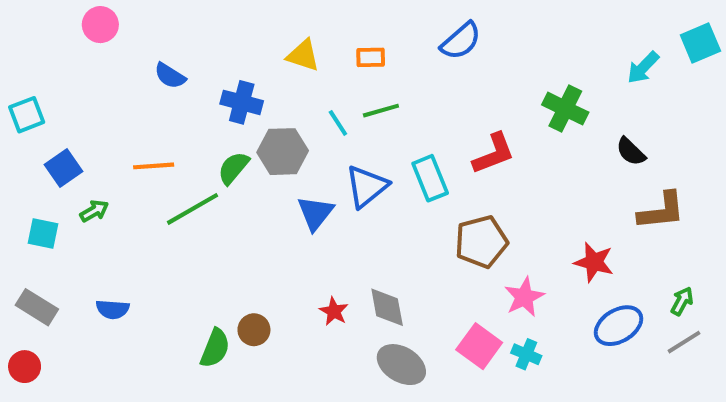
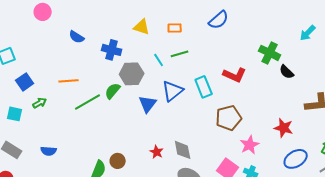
black semicircle: (631, 152) -> (287, 72), moved
red L-shape: (494, 154) -> (235, 75), turned 45
green semicircle: (233, 168) -> (113, 91), moved

